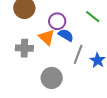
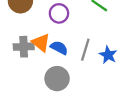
blue semicircle: (66, 35) -> (59, 48), moved
orange triangle: (47, 37) -> (41, 43), moved

